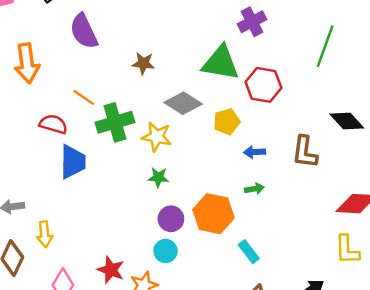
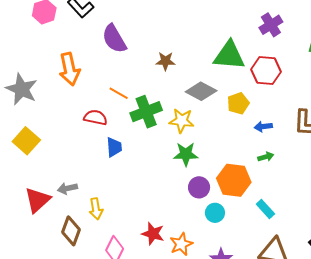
purple cross: (252, 22) -> (271, 25), moved
blue trapezoid: (73, 162) -> (114, 147), size x0.7
green star: (158, 177) -> (186, 154), size x1.4
cyan circle: (166, 251) -> (215, 213), moved

